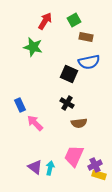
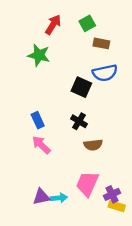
blue rectangle: (20, 105) -> (38, 120), moved
purple triangle: (35, 167) -> (41, 197), turned -49
cyan arrow: (50, 168) -> (59, 198), turned 72

